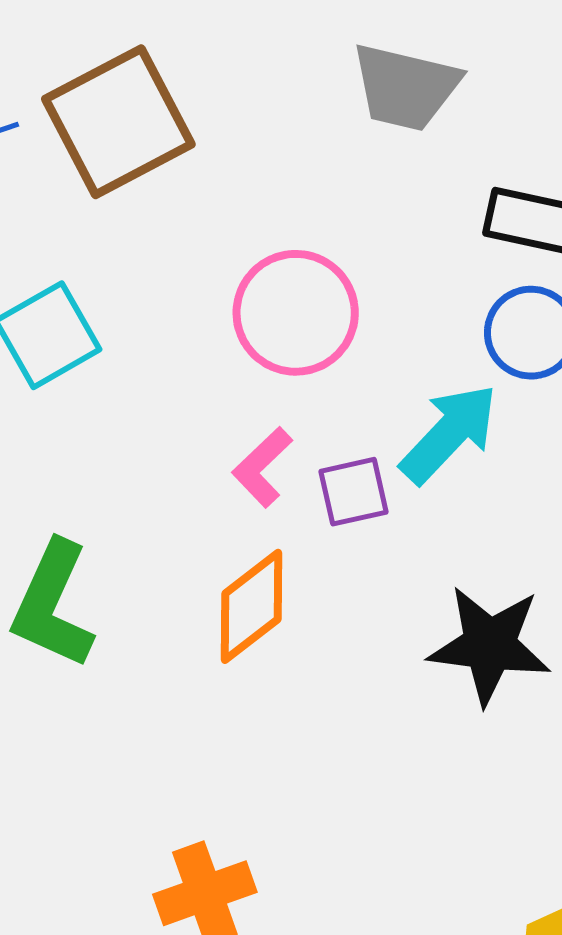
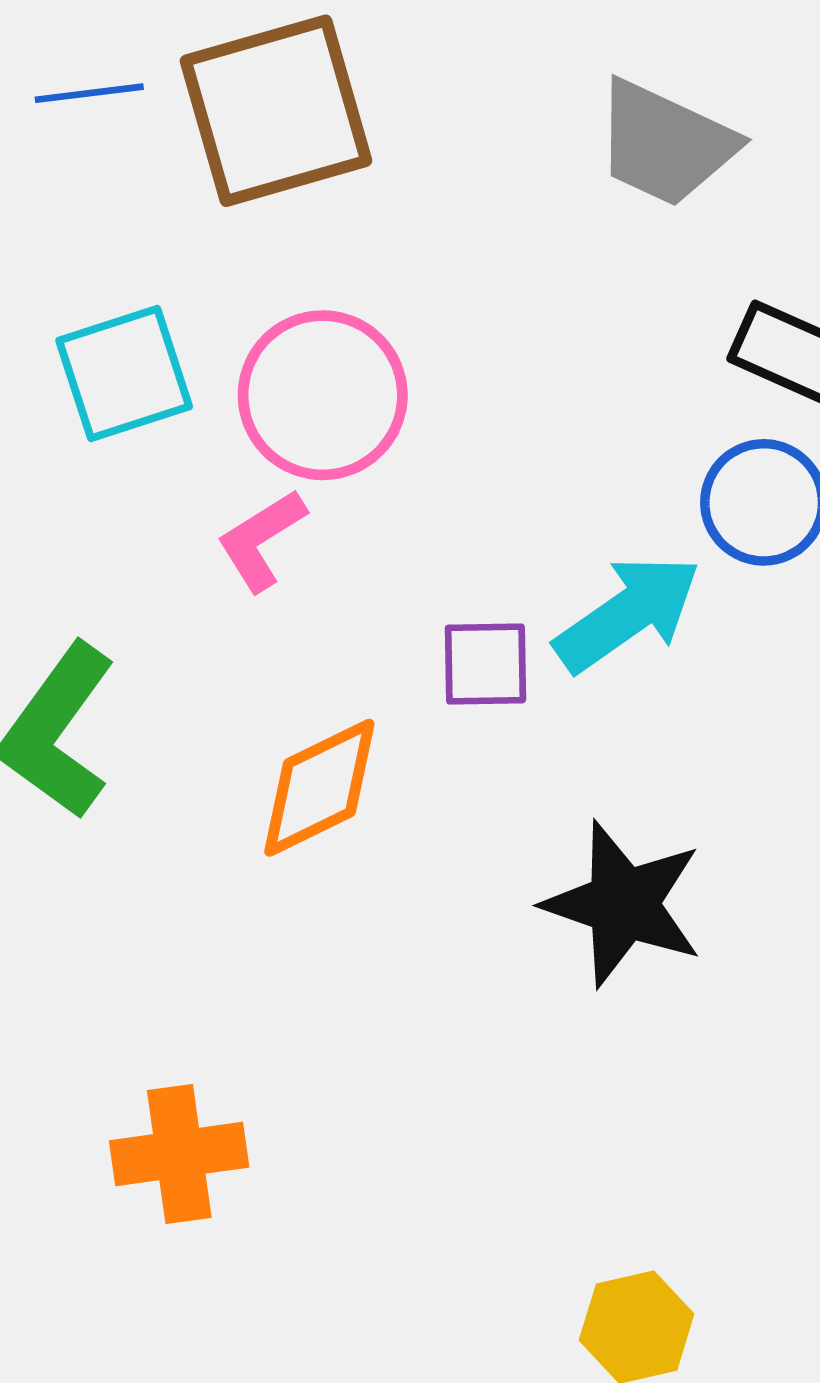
pink circle: (296, 313) -> (323, 395), moved
pink L-shape: (262, 467) -> (261, 540), moved

